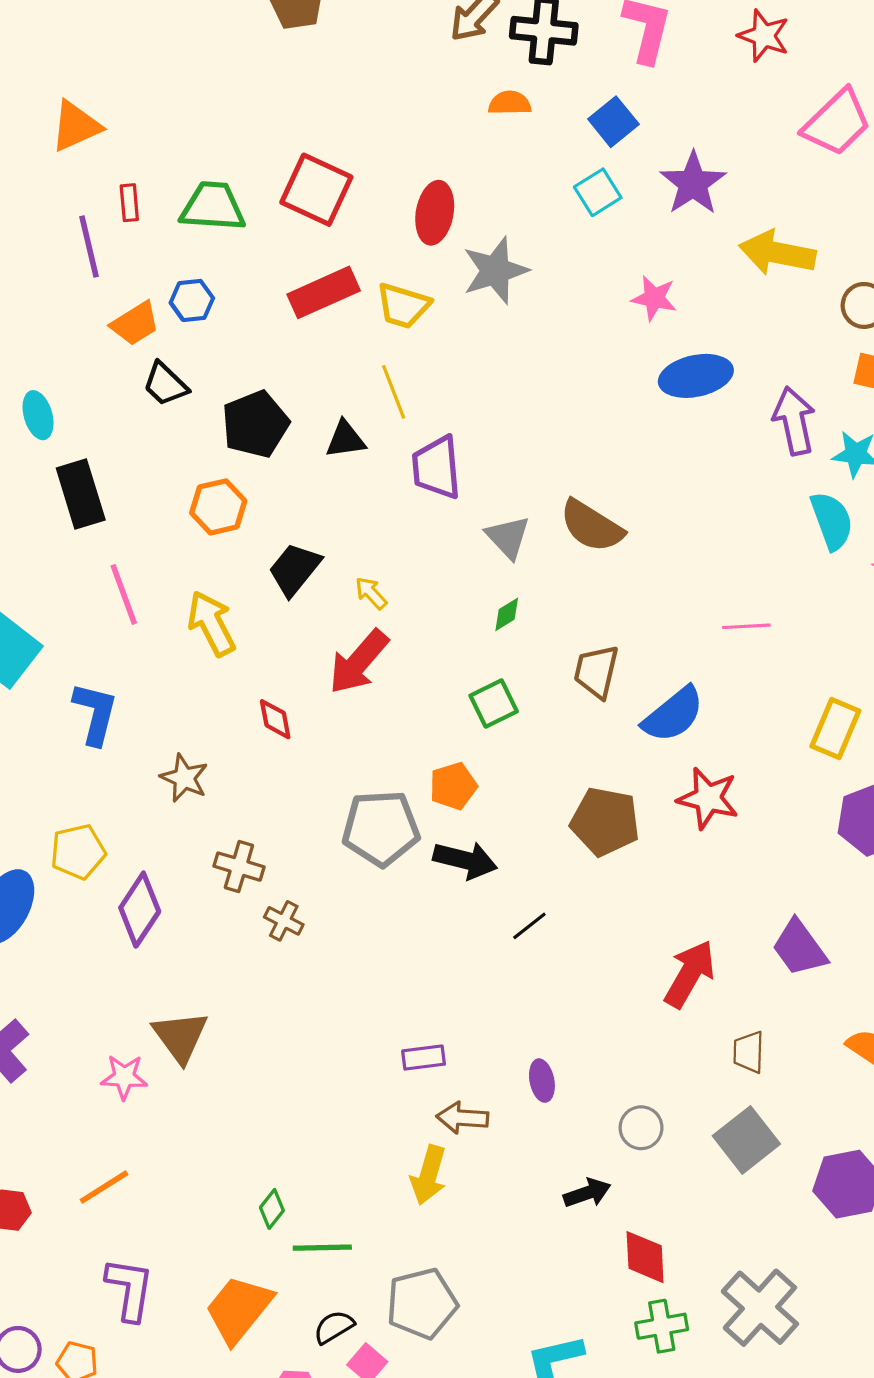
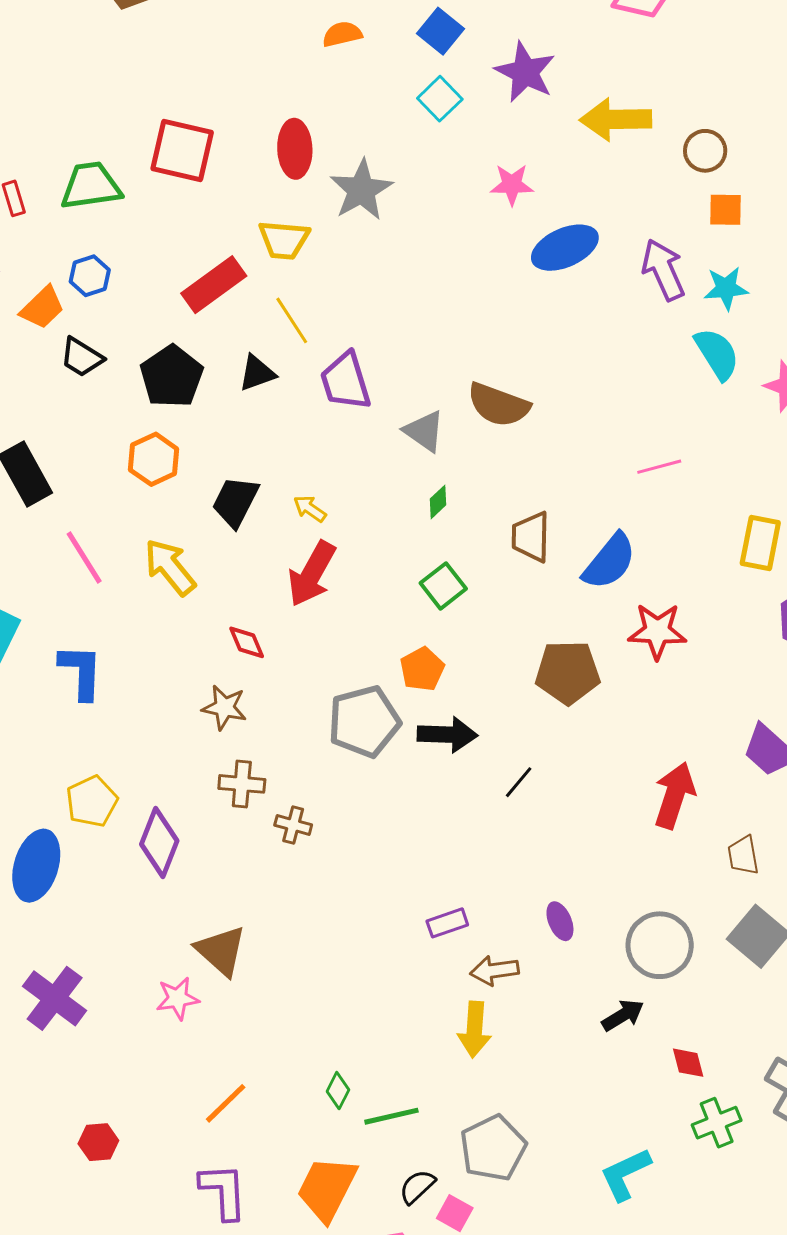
red rectangle: (324, 292) -> (214, 285), moved
brown star: (184, 778) -> (224, 708), moved
gray circle: (641, 1128) -> (660, 945), size x1.6
orange line: (104, 1187) -> (226, 1103), moved
red diamond: (645, 1257) -> (688, 1063), size x0.7

